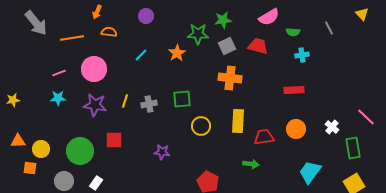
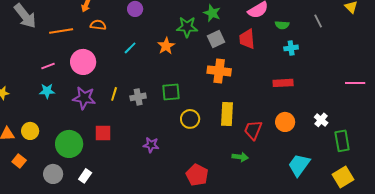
green star: (223, 20) -> (212, 13), turned 30
red trapezoid: (258, 46) -> (247, 39), turned -110
pink line: (366, 117) -> (355, 83), moved, turned -42
red trapezoid: (264, 137) -> (253, 130), turned -60
yellow circle: (41, 149) -> (30, 131), moved
orange square: (30, 168) -> (19, 161), turned 32

